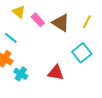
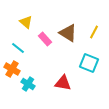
pink rectangle: (38, 20) -> (45, 39), moved
cyan square: (82, 53) -> (89, 63), turned -30

